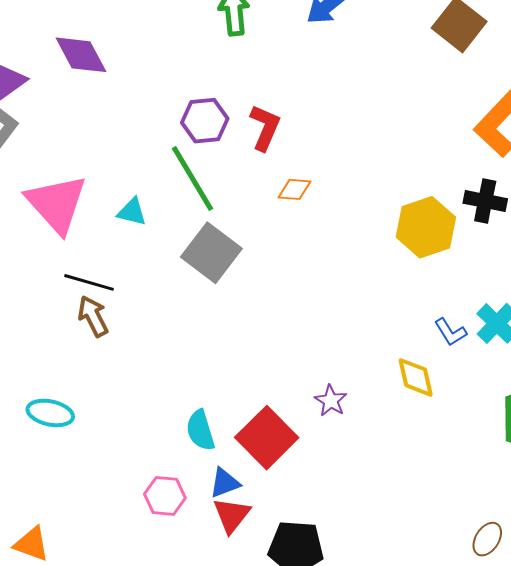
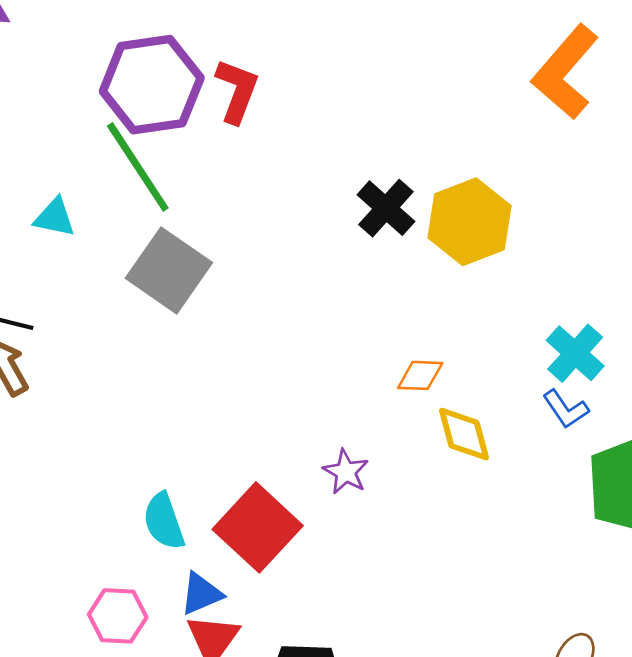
purple hexagon: (205, 121) -> (152, 85), size x1.5
orange diamond: (294, 189) -> (420, 375), moved
black cross: (485, 201) -> (386, 208), moved, turned 33
blue L-shape: (450, 332) -> (566, 409), moved

